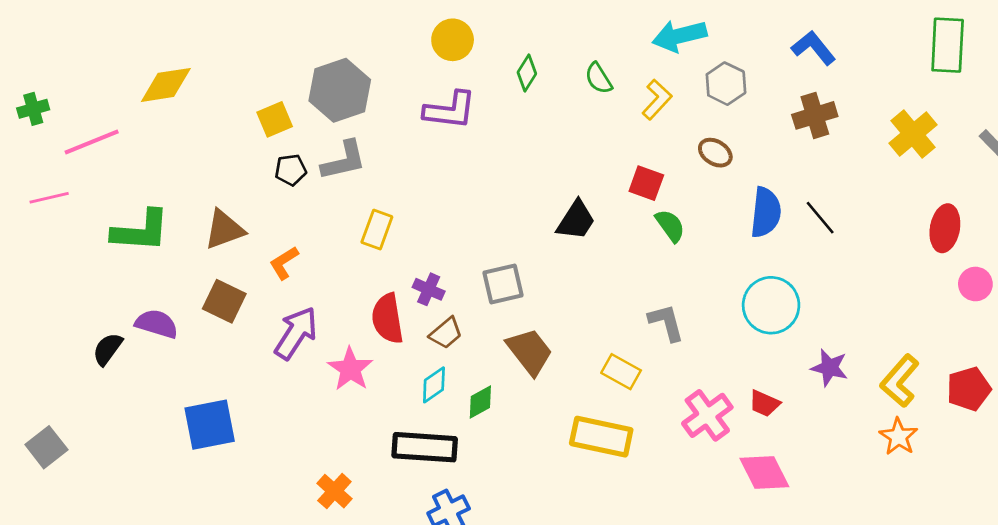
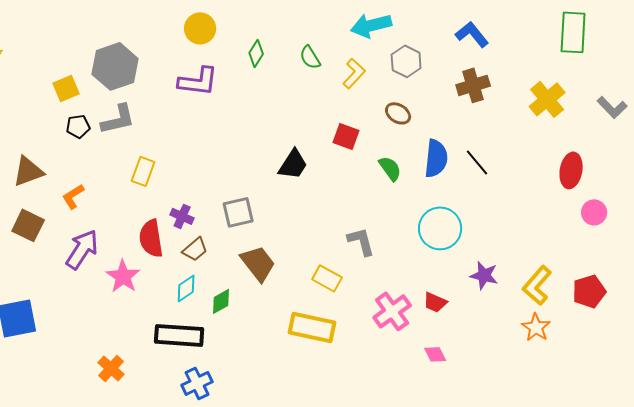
green semicircle: (670, 226) -> (390, 168), moved
pink diamond: (764, 472) -> (435, 354), size x0.6

